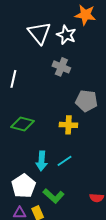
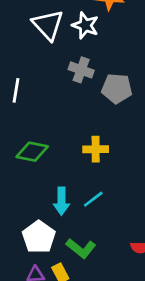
gray pentagon: (86, 101) -> (117, 88), moved

